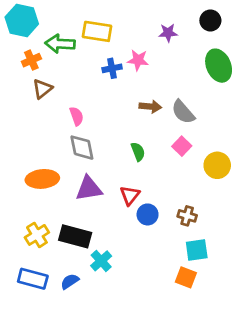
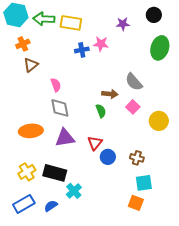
green arrow: (60, 44) -> (44, 19), moved
green ellipse: (219, 66) -> (160, 48), turned 40
brown arrow: (150, 107) -> (110, 94), moved
blue rectangle: (33, 279) -> (24, 204), turned -45

